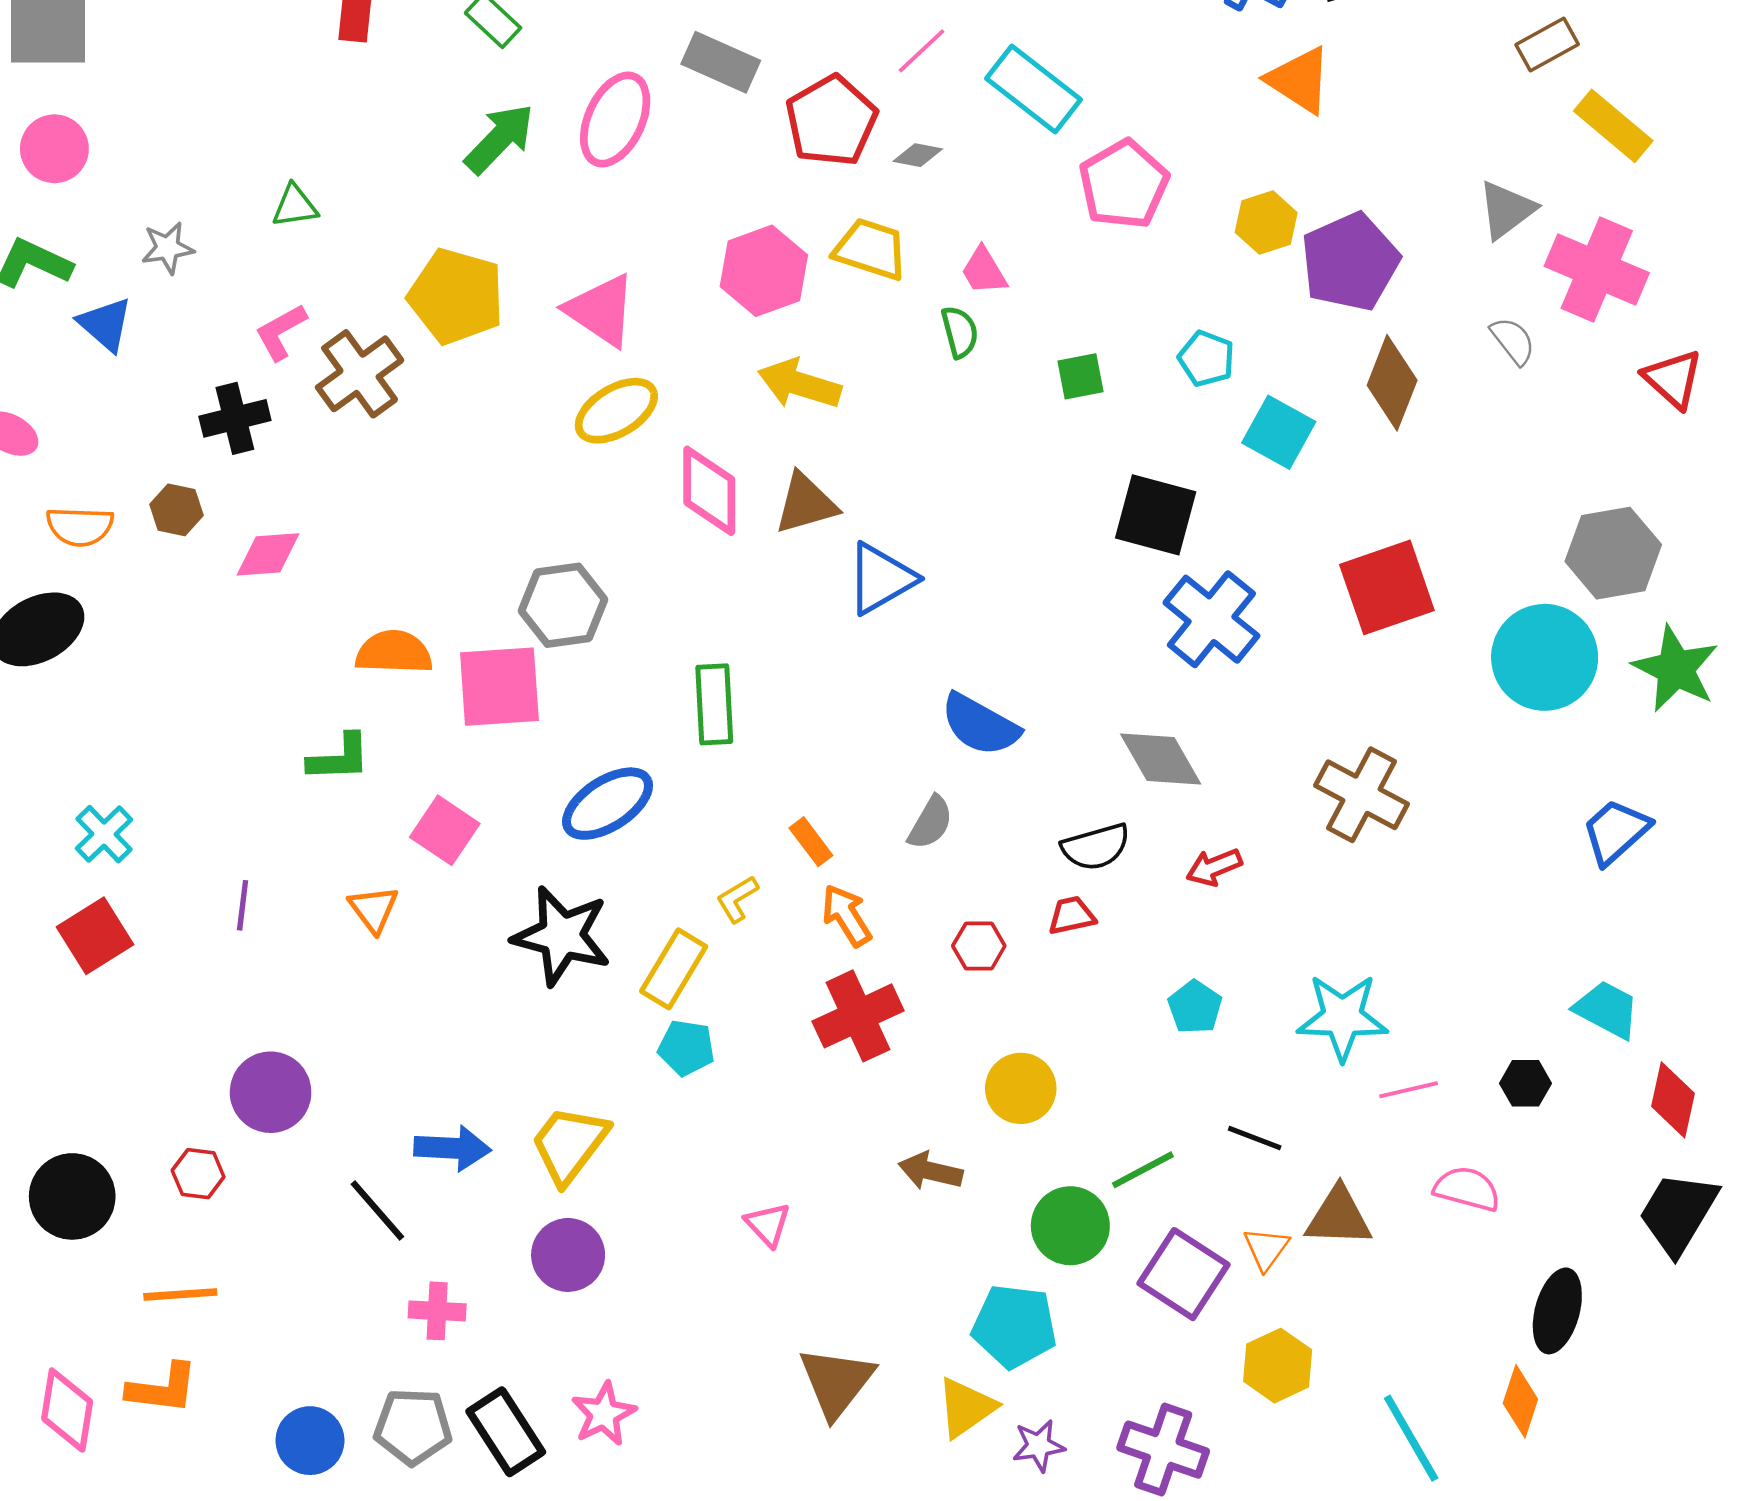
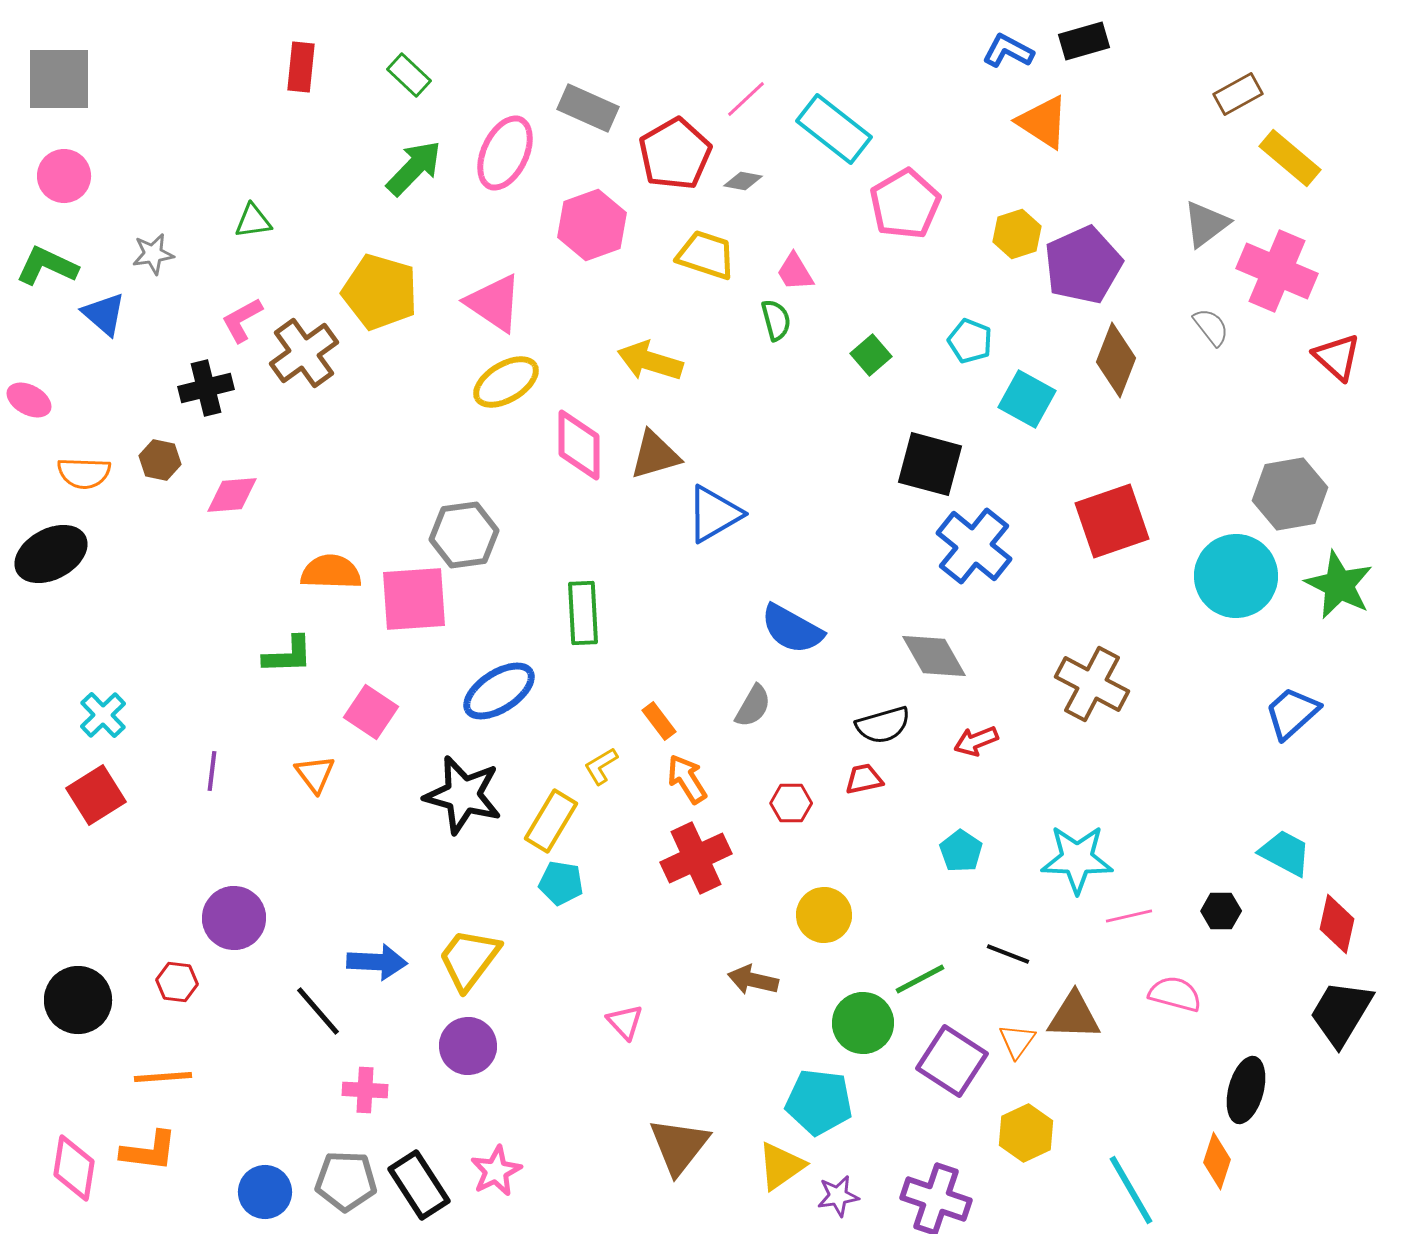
pink hexagon: (764, 271) -> (592, 225), moved
green square: (1081, 376) -> (871, 355), turned -30

